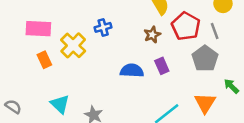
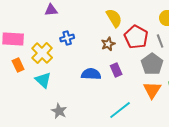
orange triangle: (205, 103) -> (152, 90), moved
cyan triangle: (60, 104) -> (43, 80), moved

